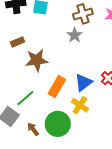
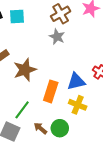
blue triangle: (83, 82) -> (76, 82), turned 36
green circle: (58, 124) -> (60, 128), size x0.7
brown arrow: (33, 129) -> (40, 128), moved

